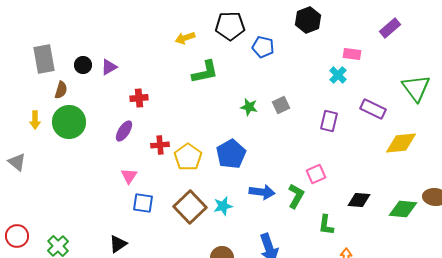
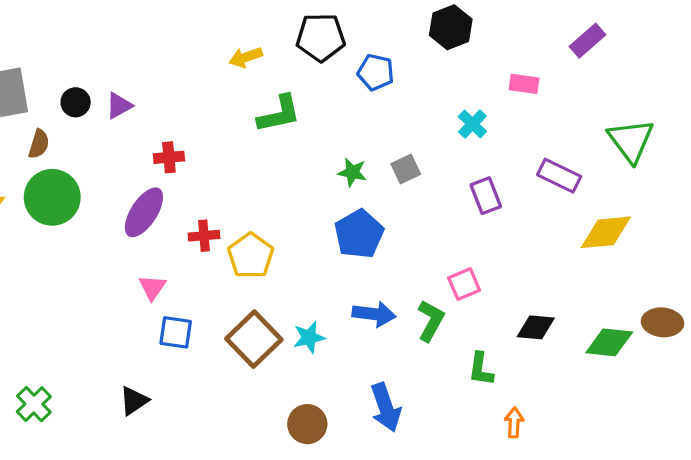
cyan cross: (338, 75) -> (472, 124), moved
purple rectangle: (329, 121) -> (486, 196), turned -35
purple ellipse: (124, 131) -> (144, 212), size x1.4
blue pentagon: (231, 154) -> (359, 234), moved

